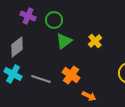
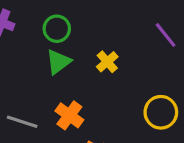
green circle: (54, 20) -> (57, 29), moved

